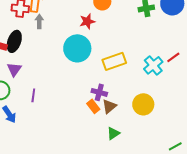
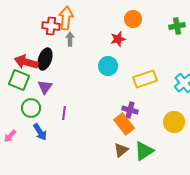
cyan circle: (77, 48) -> (108, 66), size x0.7
orange rectangle: (93, 106) -> (124, 124), size x1.5
brown triangle: (109, 106) -> (121, 150), moved
green triangle: (113, 133) -> (144, 151), size x1.5

